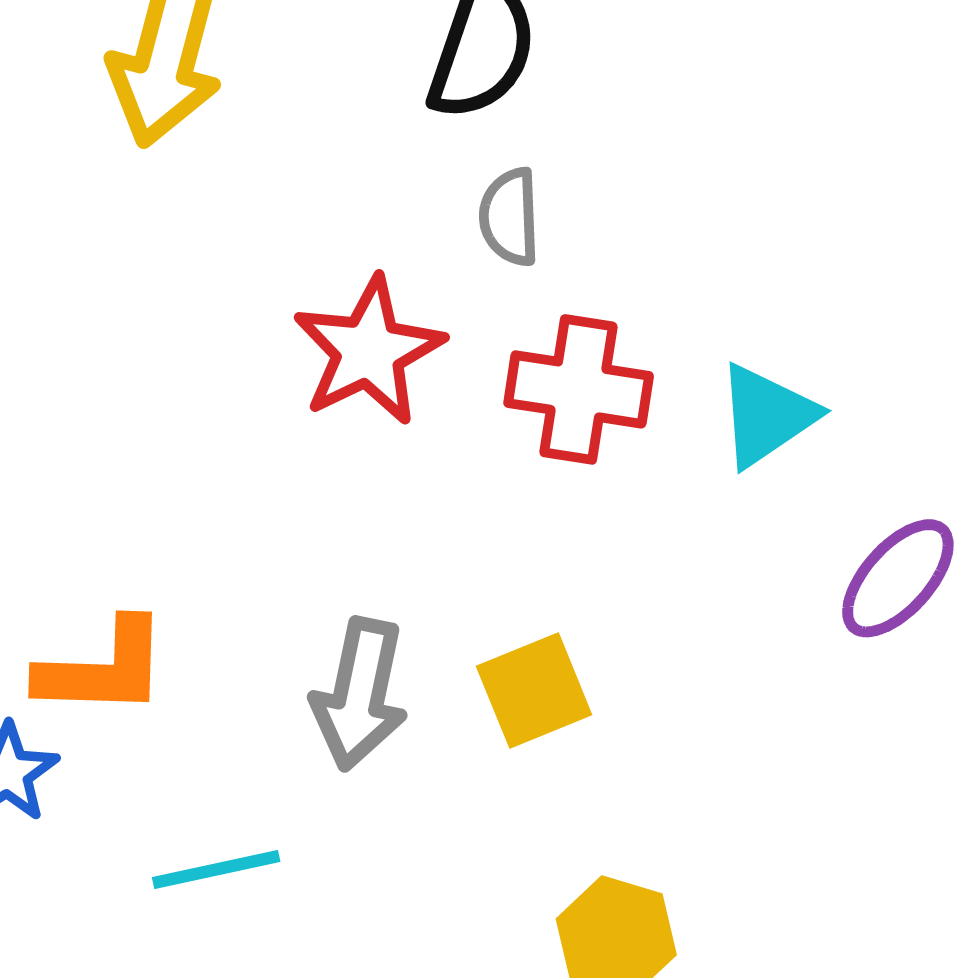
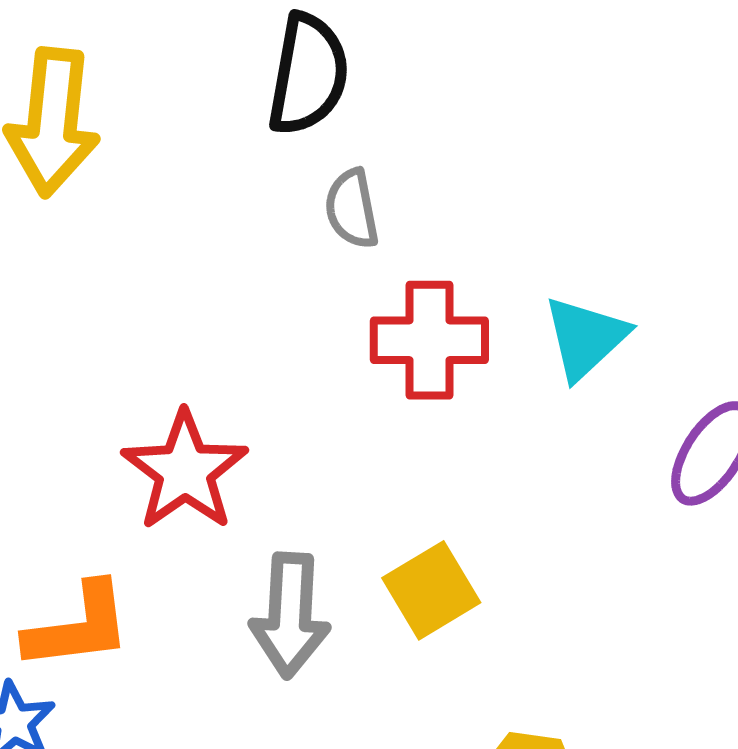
red star: (369, 351) -> (185, 471), moved

